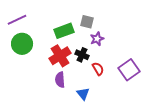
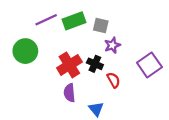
purple line: (17, 20) -> (46, 20), moved
green rectangle: (64, 31) -> (74, 21), moved
purple square: (129, 70) -> (149, 65), moved

